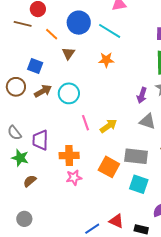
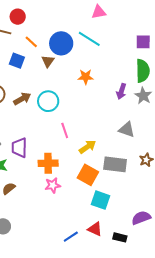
blue circle: (79, 23) -> (61, 43), moved
orange star: (106, 60) -> (86, 77), moved
blue square: (35, 66) -> (17, 61), moved
purple arrow: (142, 95) -> (121, 91), moved
yellow arrow: (108, 126) -> (87, 147), moved
cyan square: (139, 184) -> (100, 200), moved

